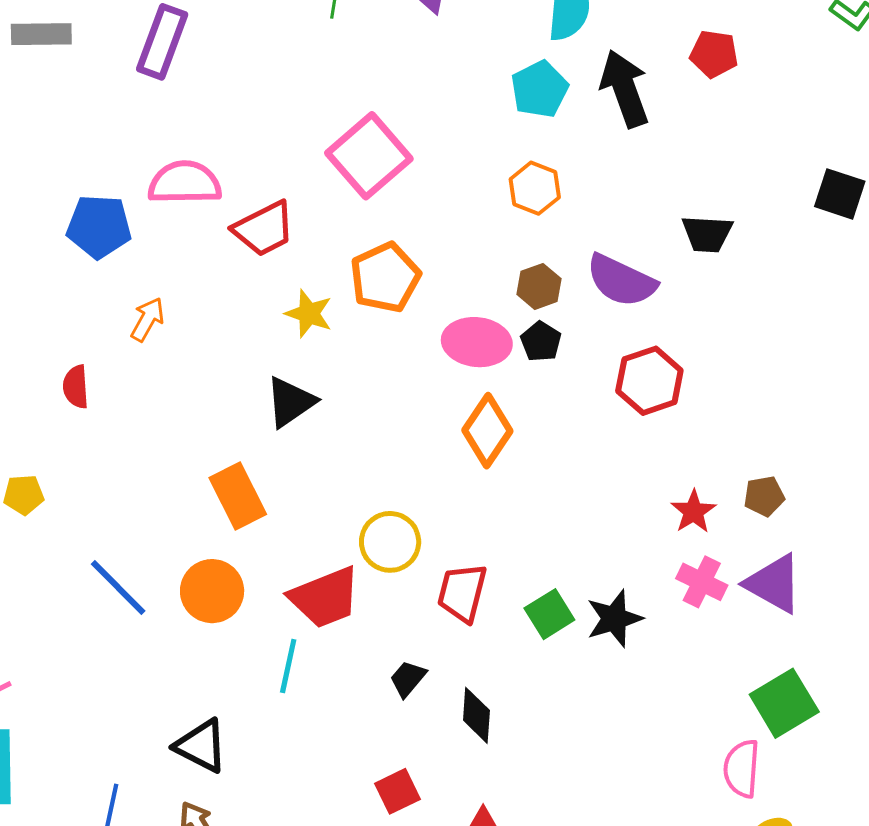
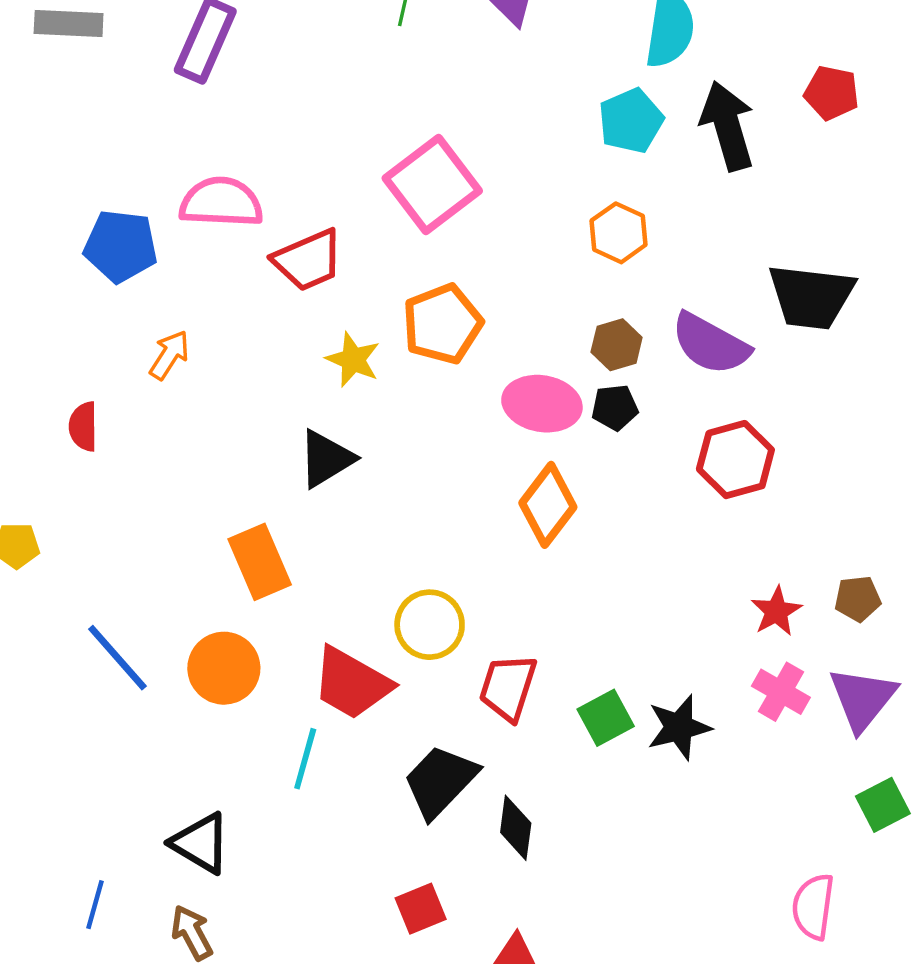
black trapezoid: (707, 234) -> (811, 297), size x1.5
black pentagon: (541, 342) -> (615, 407), turned 30
purple triangle: (774, 584) -> (863, 699), turned 36
red trapezoid: (325, 597) -> (352, 683), turned 48
black trapezoid: (408, 679) -> (440, 781), size x1.8
green square: (784, 703) -> (883, 805), moved, size x0.7

